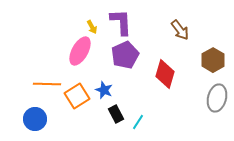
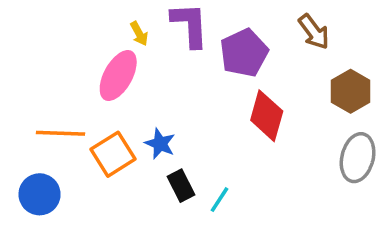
brown arrow: (180, 30) -> (314, 32), moved
purple pentagon: (125, 55) -> (244, 53), moved

